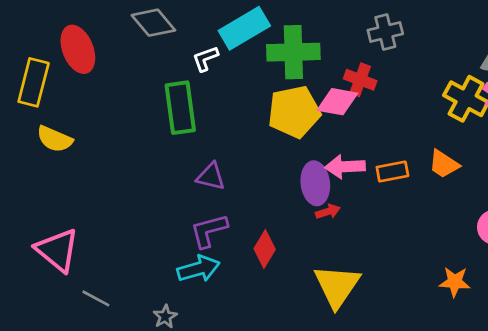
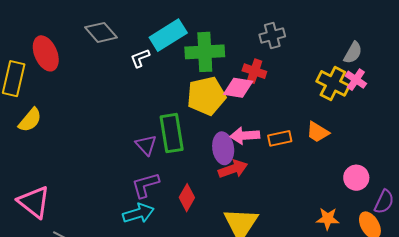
green rectangle: (180, 108) -> (172, 133), moved
yellow semicircle: (55, 139) -> (30, 120), turned -72
purple triangle: (211, 176) -> (146, 145), turned 35
red arrow: (328, 212) -> (233, 169), size x1.6

